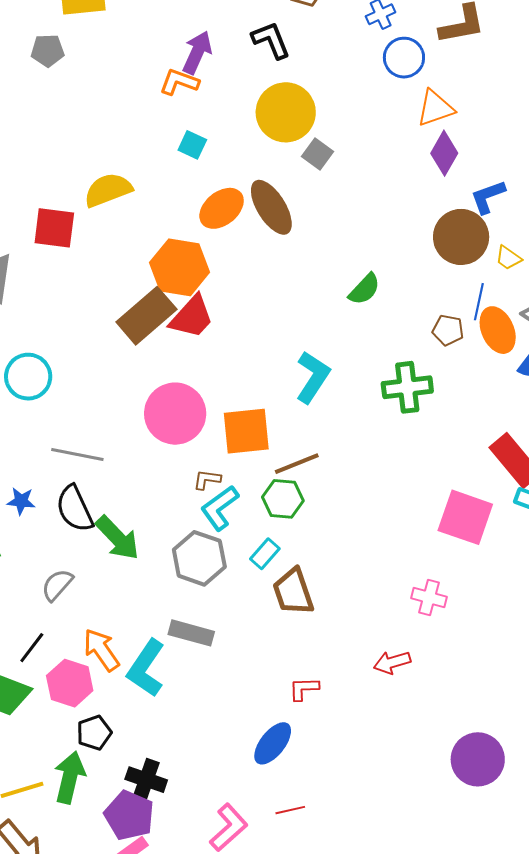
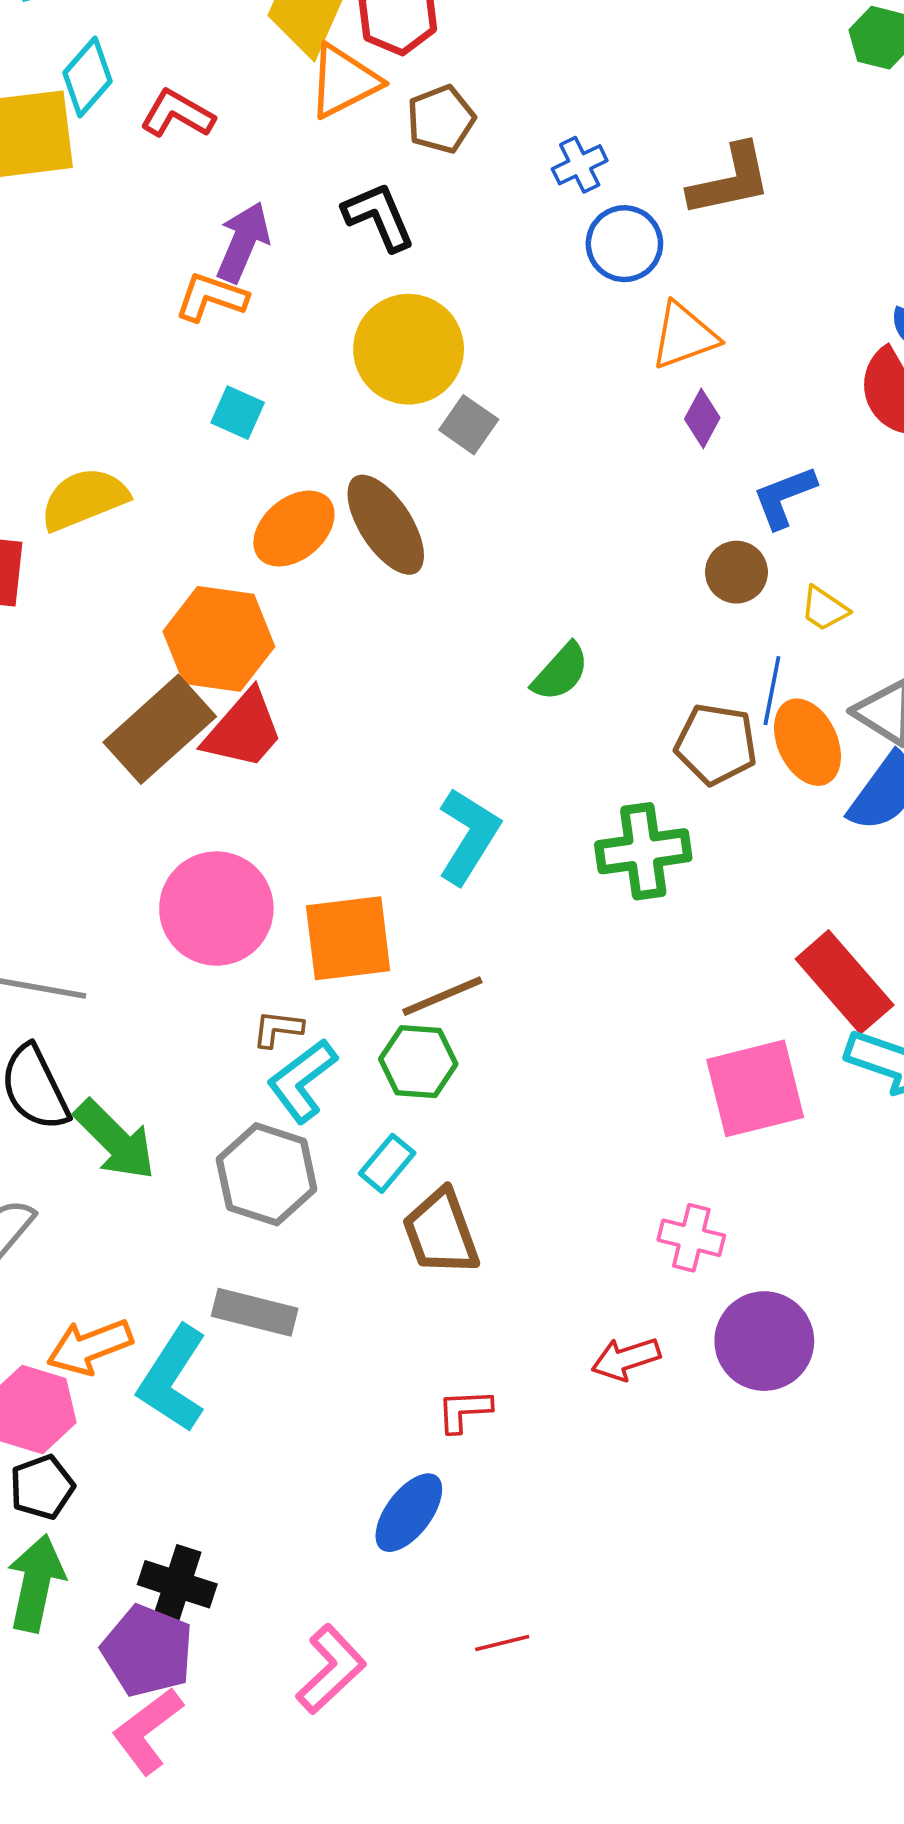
purple diamond: (444, 153) -> (702, 418), size x0.7
brown circle: (461, 237) -> (736, 572), size x0.6
brown pentagon: (448, 330) -> (716, 744), size x1.4
pink square: (465, 517) -> (755, 1088), turned -32
orange arrow: (101, 650) -> (90, 1347), turned -75
black pentagon: (94, 733) -> (42, 1487), moved
purple circle: (478, 759) -> (764, 1341), moved
red line: (290, 810) -> (502, 1643), moved

